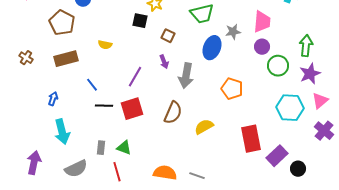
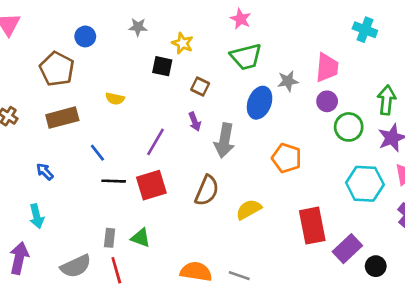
blue arrow: (53, 99) -> (45, 172), turned -64
cyan arrow: (62, 132) -> (37, 216), moved, size x0.7
red line: (117, 172) -> (116, 270), moved

